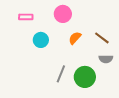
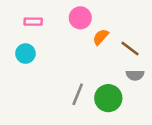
orange semicircle: (75, 38) -> (101, 37), moved
cyan circle: (41, 40) -> (25, 54), moved

